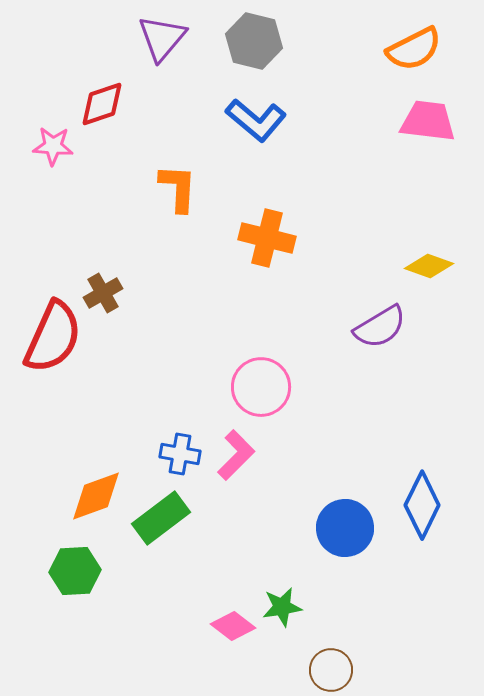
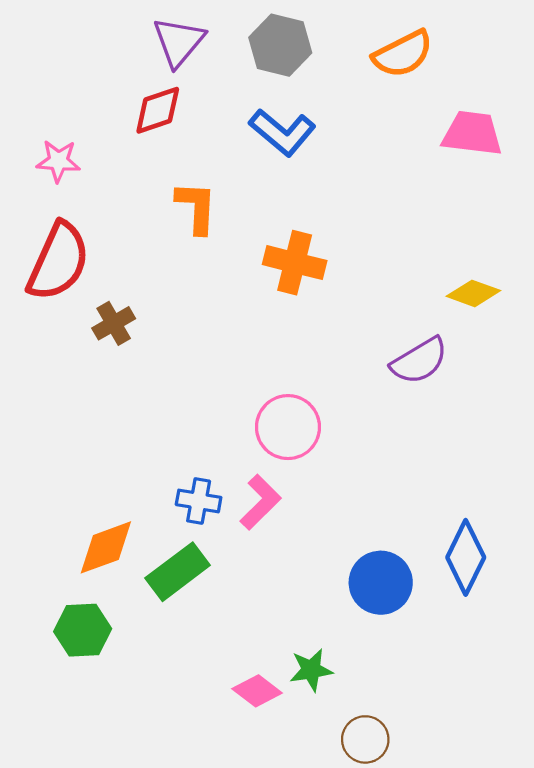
orange semicircle: (414, 49) -> (403, 54), moved
red diamond: (102, 104) -> (158, 110), moved
red semicircle: (53, 337) -> (58, 261), moved

